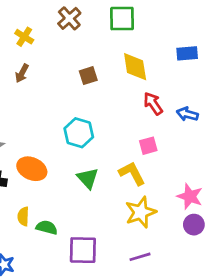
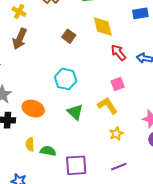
brown arrow: (22, 73) -> (20, 39), size x1.5
brown square: (88, 76) -> (69, 36), turned -32
yellow star: (141, 212) -> (116, 134), size x0.6

